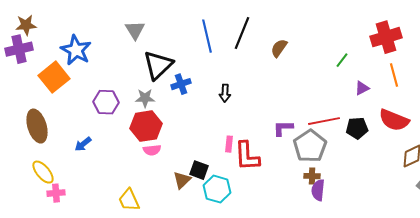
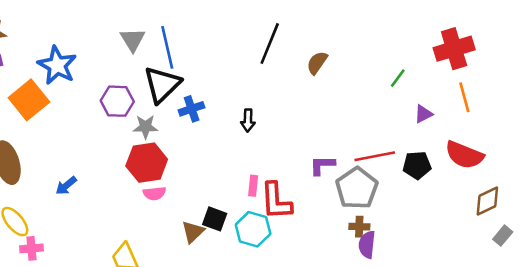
blue line: (207, 36) -> (167, 47), moved
purple hexagon: (106, 102) -> (117, 101), moved
cyan hexagon: (217, 189) -> (253, 229), moved

